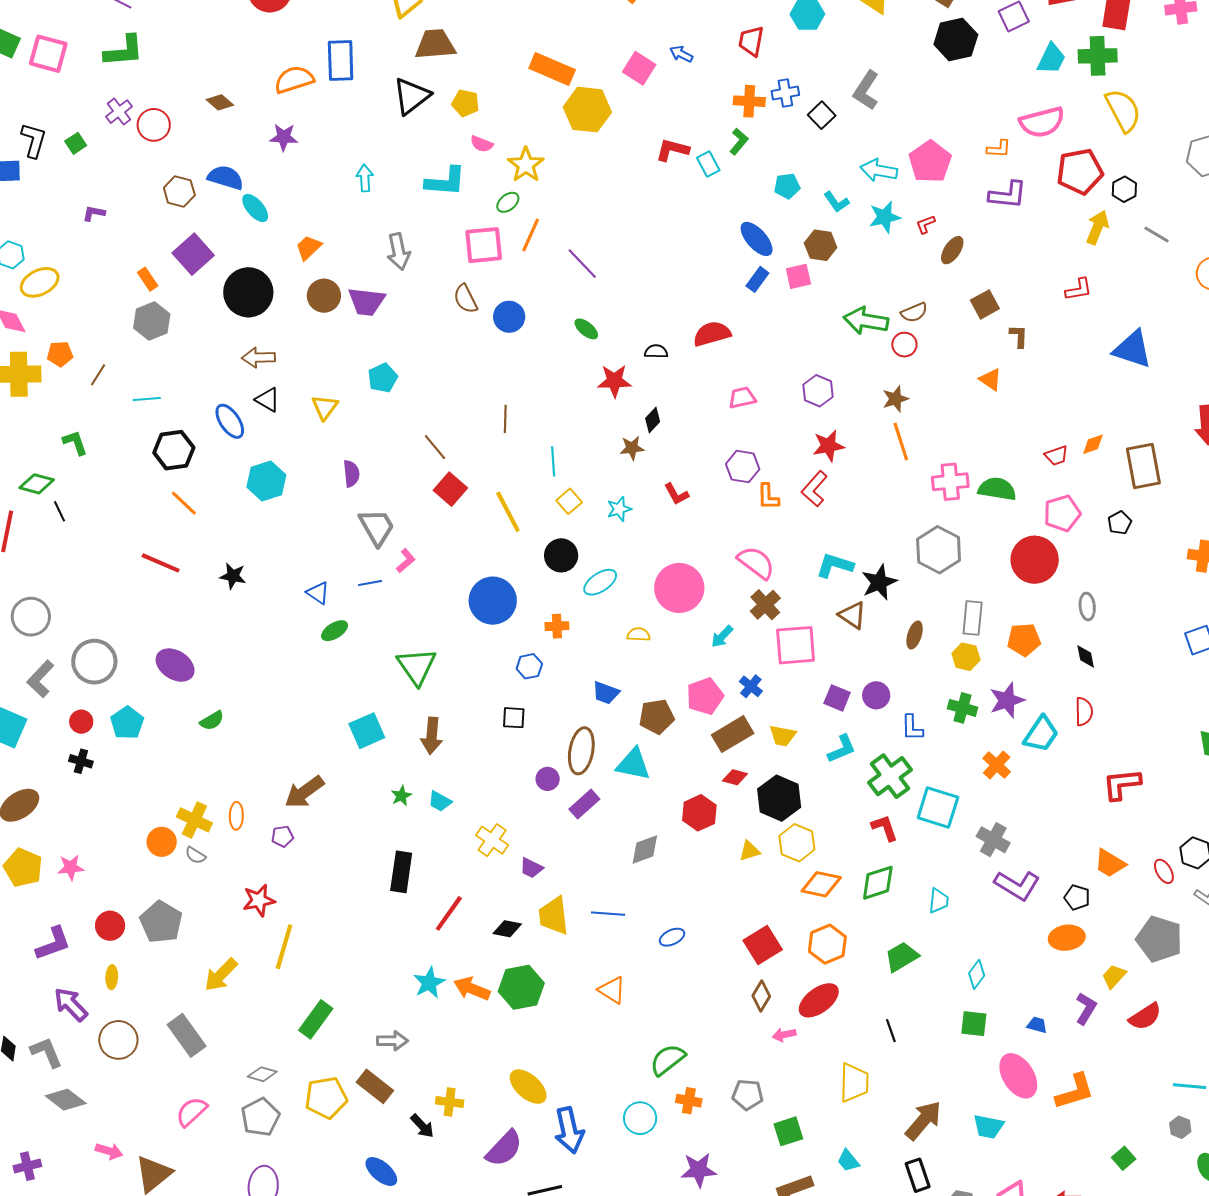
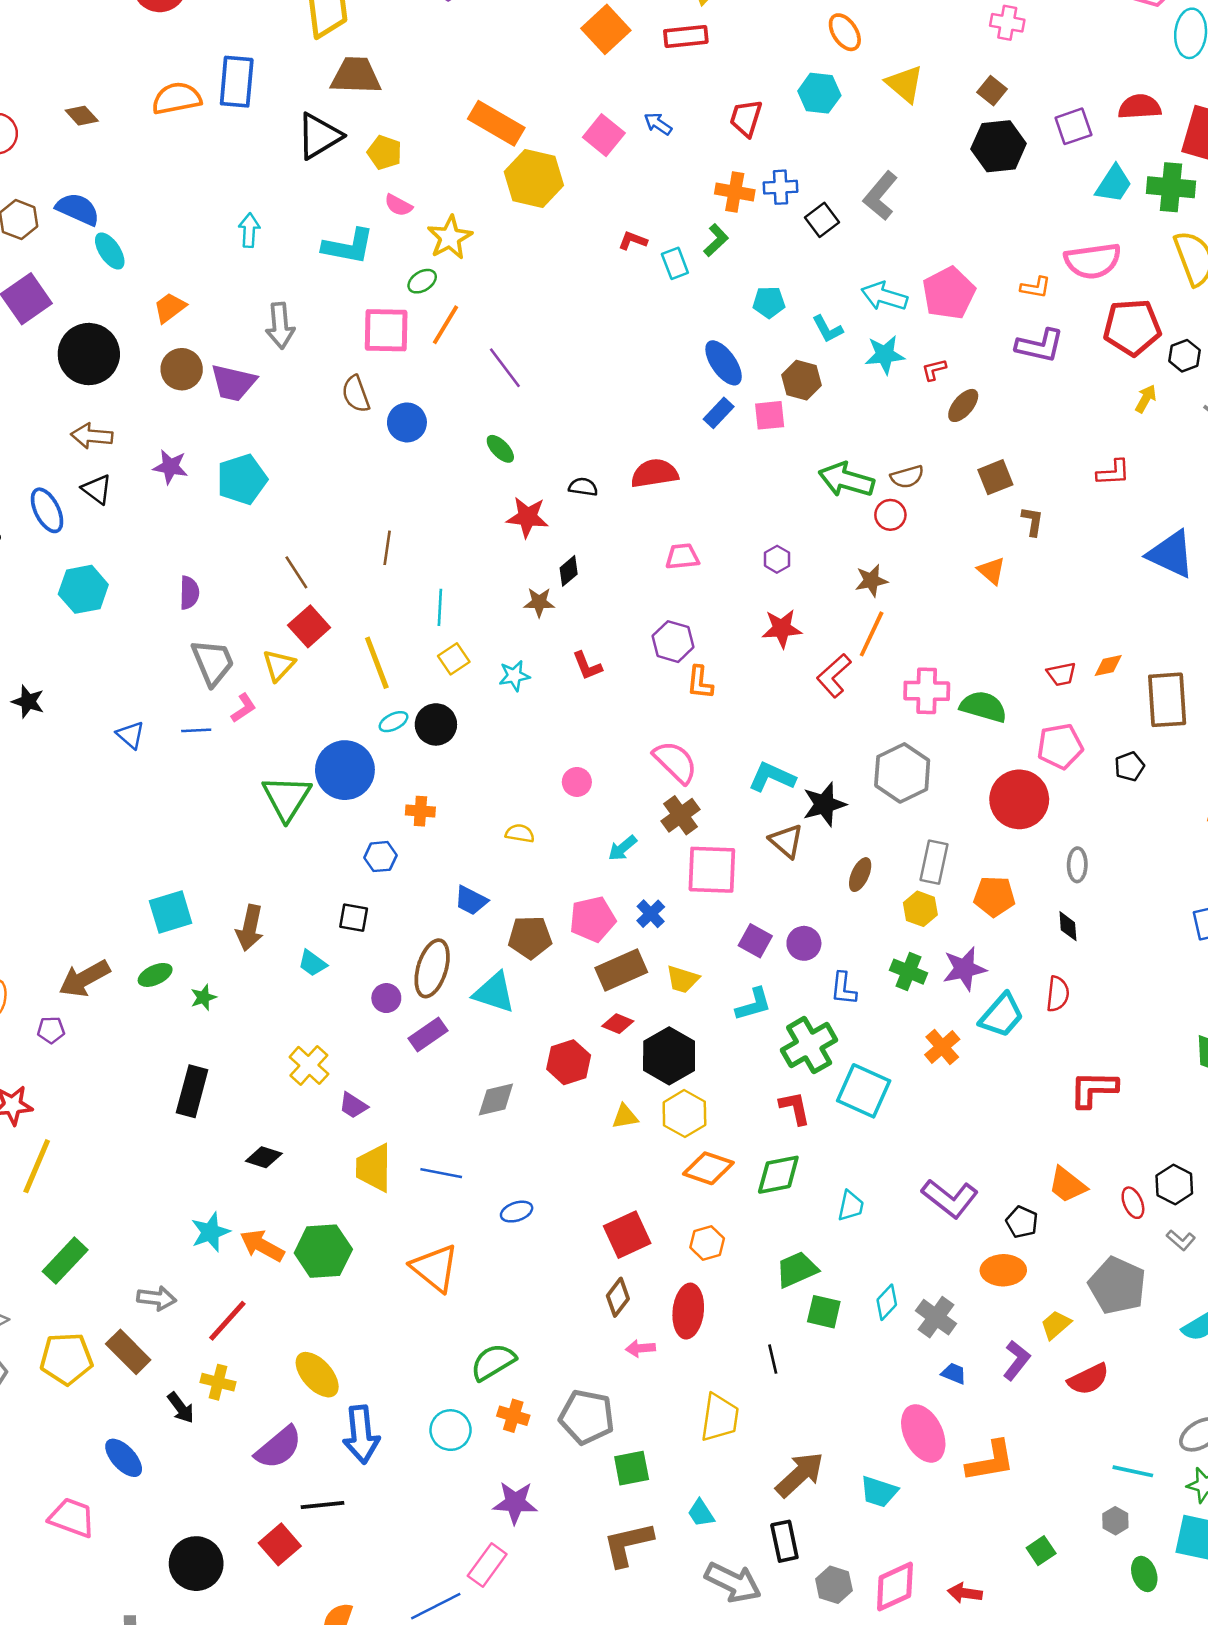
purple star: (284, 137) -> (170, 467), moved
red L-shape: (672, 150) -> (633, 241), size x0.7
yellow arrow: (1097, 227) -> (1146, 399), size x0.7
cyan pentagon: (383, 378) -> (242, 479), size x1.4
purple hexagon: (818, 391) -> (777, 559), size x0.7
yellow triangle: (325, 407) -> (279, 665), moved
orange line: (901, 442) -> (872, 634), turned 36
red L-shape: (814, 489) -> (834, 676), moved
cyan ellipse: (600, 582) -> (393, 722), moved, size x0.7
pink circle: (679, 588) -> (577, 782), size x0.5
green ellipse: (335, 631) -> (155, 975), moved
green triangle: (417, 666) -> (287, 798), moved
cyan trapezoid: (440, 801) -> (312, 963), moved
gray cross: (993, 840) -> (936, 1317), moved
red line: (449, 913) -> (227, 1321), moved
black diamond: (507, 929) -> (264, 1157), moved
orange hexagon: (827, 944) -> (707, 1243), size x0.7
orange triangle: (612, 990) -> (435, 1268), size x1.4
red ellipse: (819, 1000) -> (688, 1311), turned -54
green square: (974, 1024) -> (824, 1312), moved
gray pentagon: (748, 1095) -> (587, 1417), size x1.4

